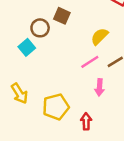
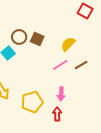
brown square: (62, 16) -> (37, 39), moved
pink arrow: (99, 87) -> (61, 94), moved

